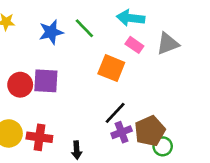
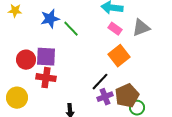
green line: (84, 28) -> (71, 29), moved
orange square: (111, 68) -> (119, 56), moved, turned 30
red cross: (39, 137) -> (46, 78), moved

